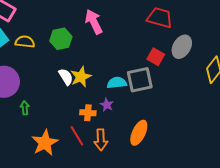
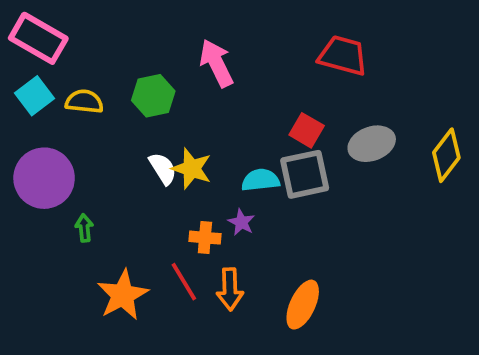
gray ellipse: (182, 47) -> (372, 144), moved, turned 40
red square: (156, 57) -> (307, 130), moved
yellow star: (81, 77) -> (192, 169), turned -30
orange ellipse: (139, 133) -> (303, 305), moved

